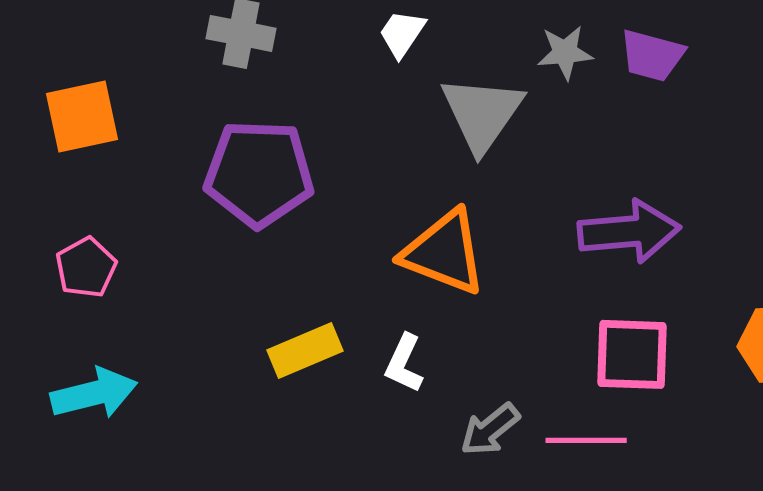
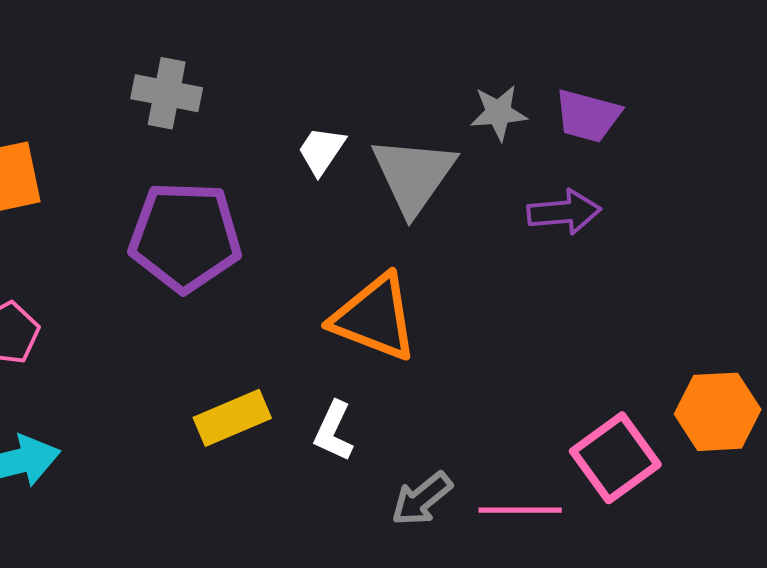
white trapezoid: (402, 33) -> (321, 151), moved
purple arrow: (629, 231) -> (564, 212), moved, size x0.7
pink square: (632, 354) -> (615, 458), moved, turned -38

